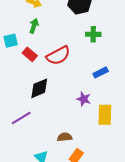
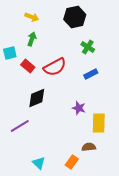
green cross: (93, 34) -> (88, 47), turned 32
blue rectangle: (101, 72) -> (91, 74), moved
brown semicircle: (65, 137) -> (89, 147), moved

